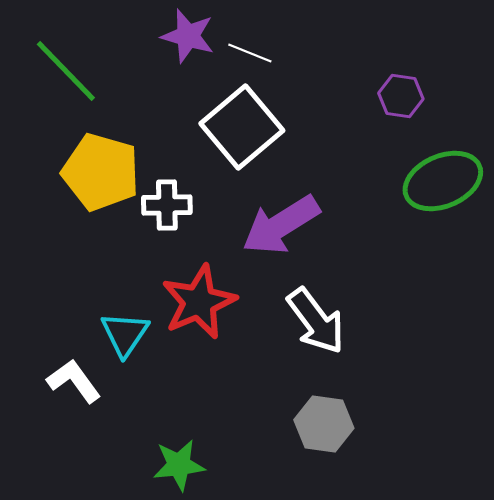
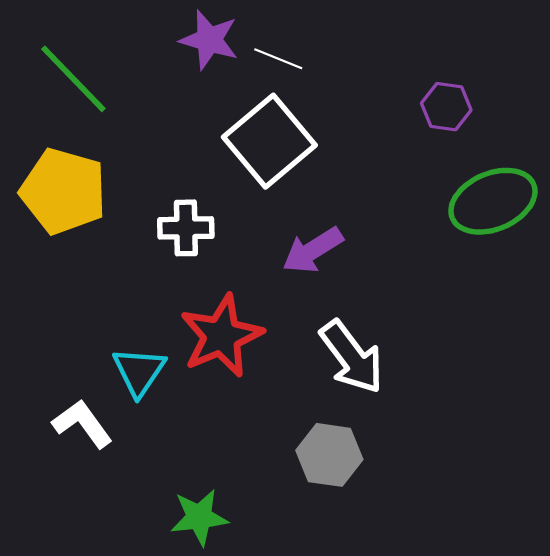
yellow pentagon: (101, 172) -> (63, 191), moved
purple arrow: (281, 225) -> (313, 250), size x0.7
gray hexagon: (324, 424) -> (329, 455), moved

